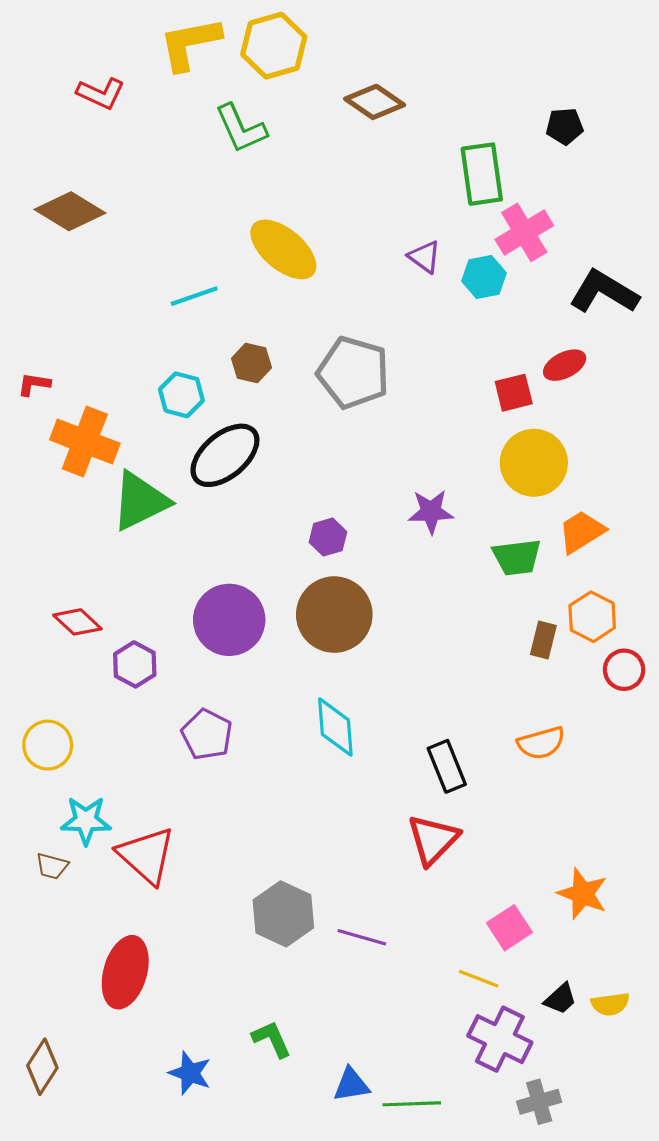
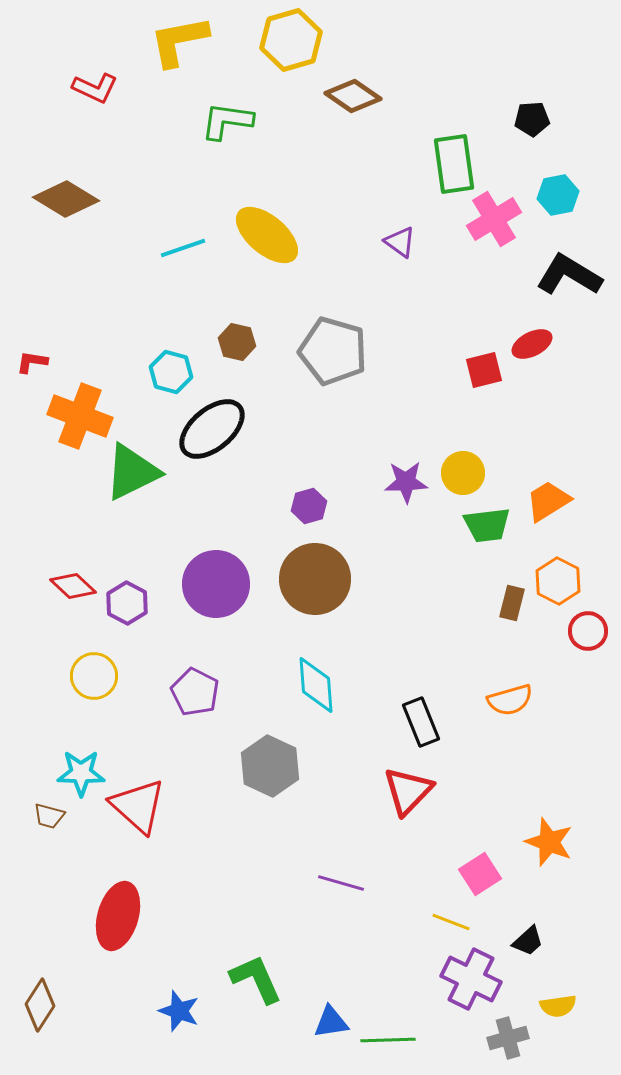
yellow hexagon: (274, 46) -> (291, 40), moved
green L-shape: (241, 128) -> (227, 121), turned 122
cyan hexagon: (484, 277) -> (558, 195), moved
cyan line: (194, 296) -> (183, 248), moved
yellow circle: (534, 463) -> (463, 473), moved, size x0.7
purple hexagon: (135, 664) -> (127, 603), moved
yellow circle: (48, 745) -> (94, 676), moved
gray hexagon: (283, 914) -> (270, 766), moved
yellow semicircle: (610, 1004) -> (558, 1006), moved
green L-shape: (272, 1039) -> (256, 979), size x1.4

